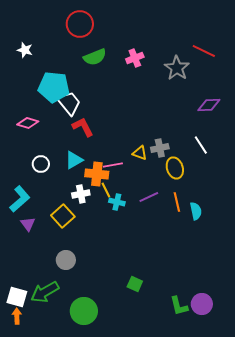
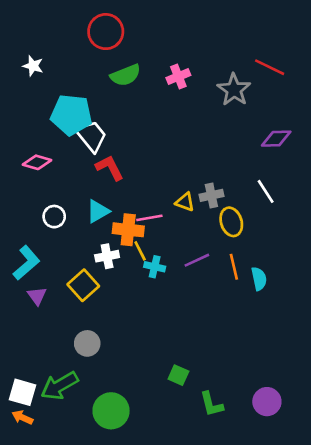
green L-shape: (179, 306) -> (211, 404), moved
orange arrow: (17, 316) -> (22, 417), turned -63

